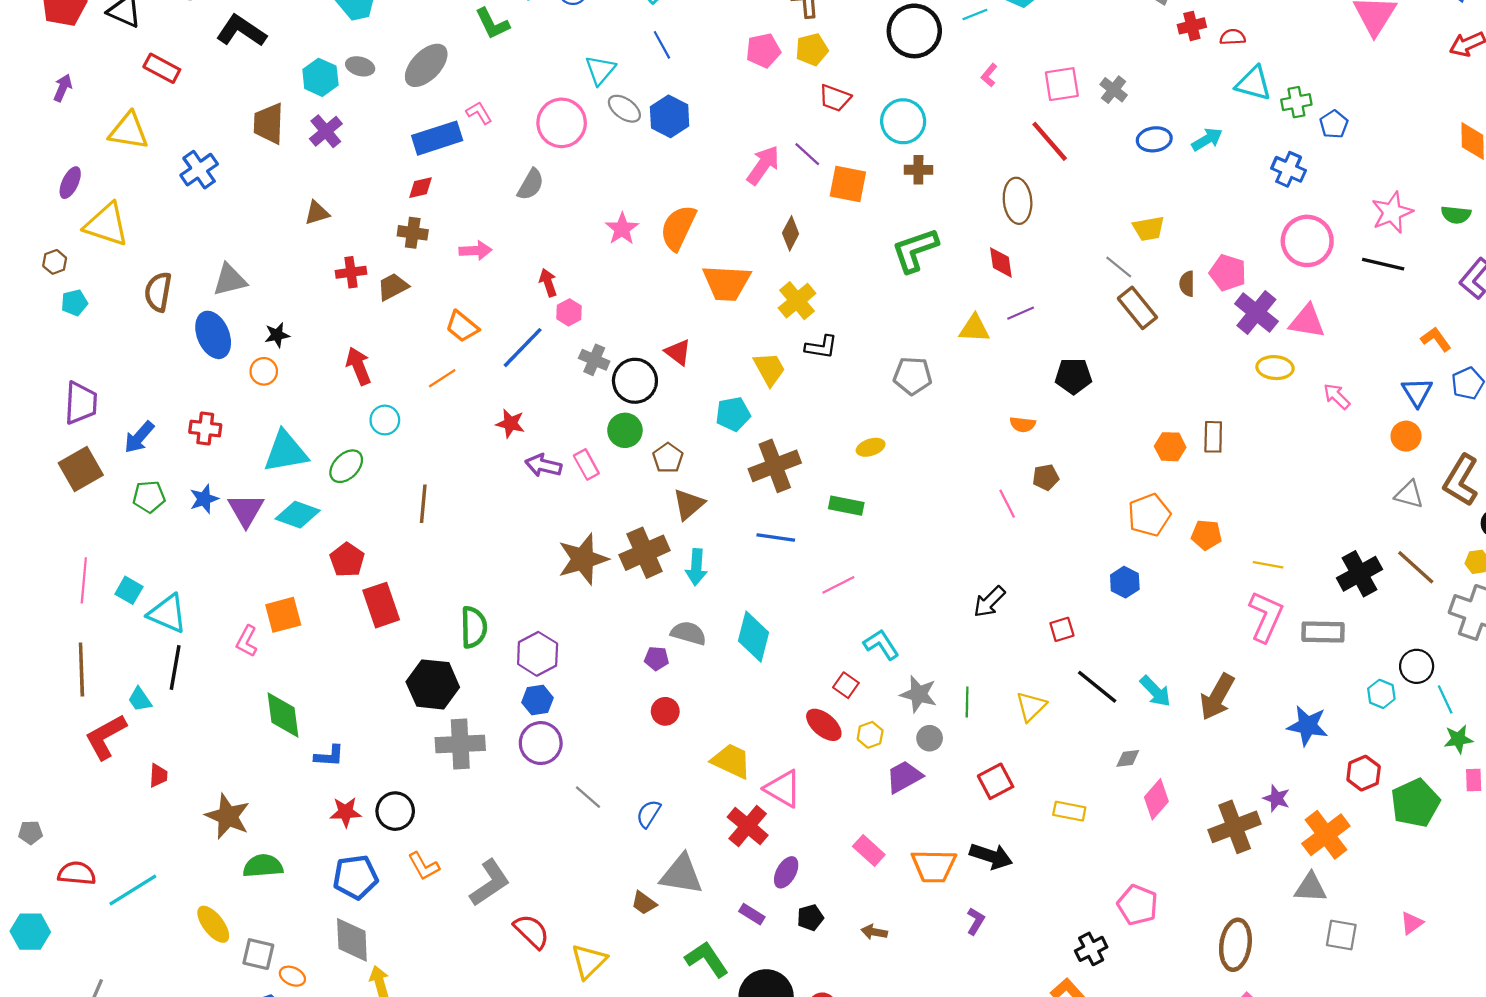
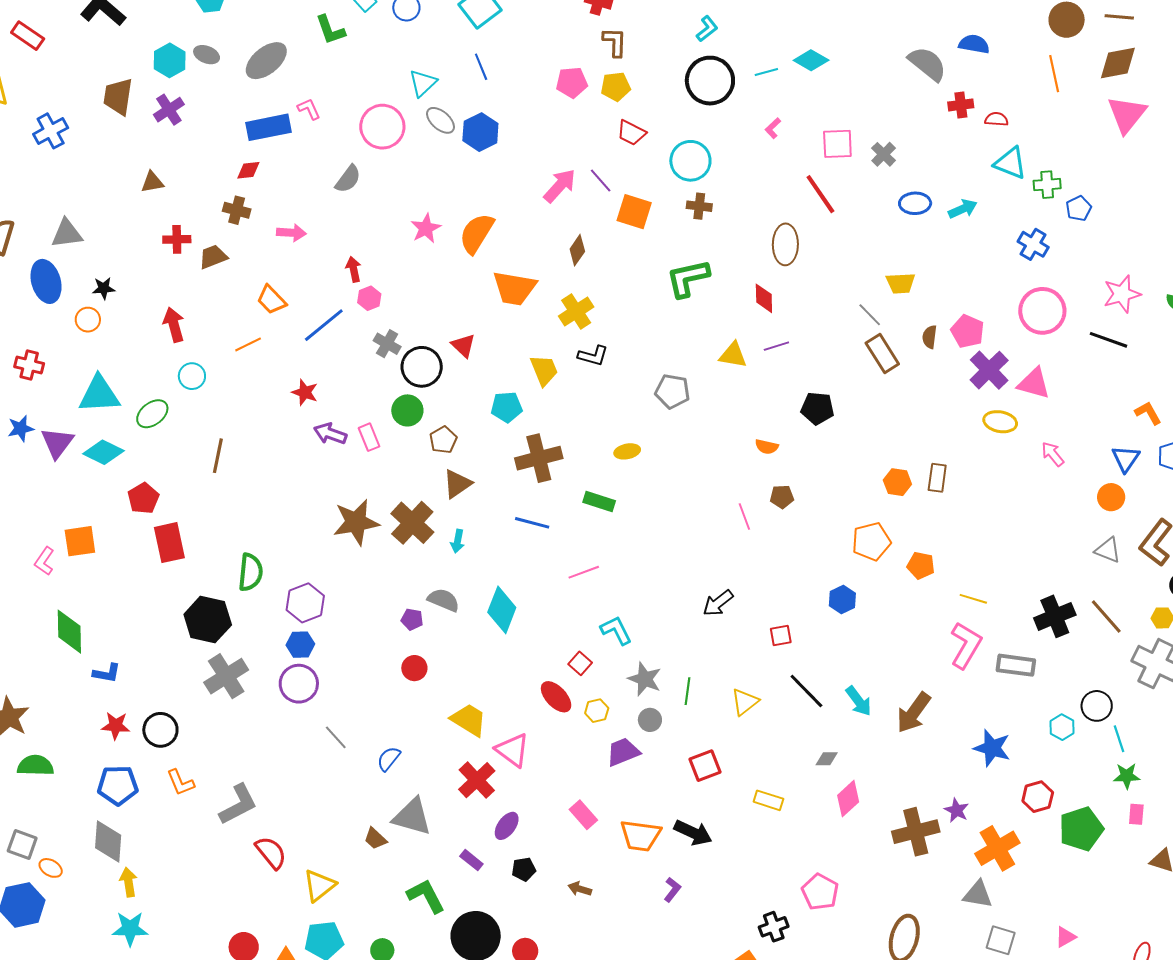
brown cross: (645, 553) -> (412, 523), turned -30
cyan arrow: (696, 567) -> (458, 541), size x0.7
gray cross: (460, 744) -> (226, 676), turned -36

